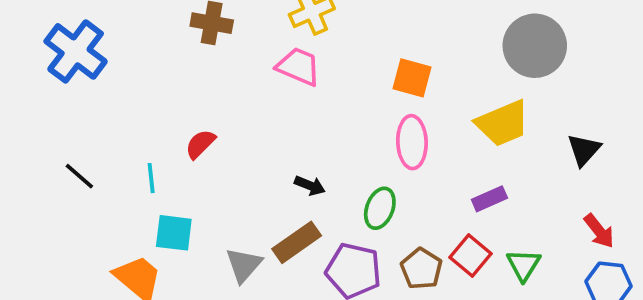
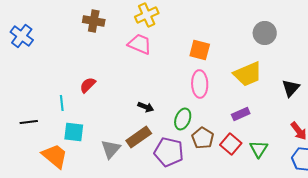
gray circle: (535, 46) -> (265, 33), size x0.7
blue cross: (76, 51) -> (22, 36), size x0.7
black line: (79, 176) -> (29, 122), moved, turned -48
brown pentagon: (421, 269) -> (203, 138), moved

